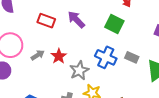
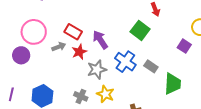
purple arrow: (76, 19) -> (100, 40), moved
red rectangle: (46, 21) -> (73, 32), moved

